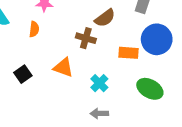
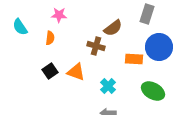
black square: (23, 74) -> (50, 71), moved

